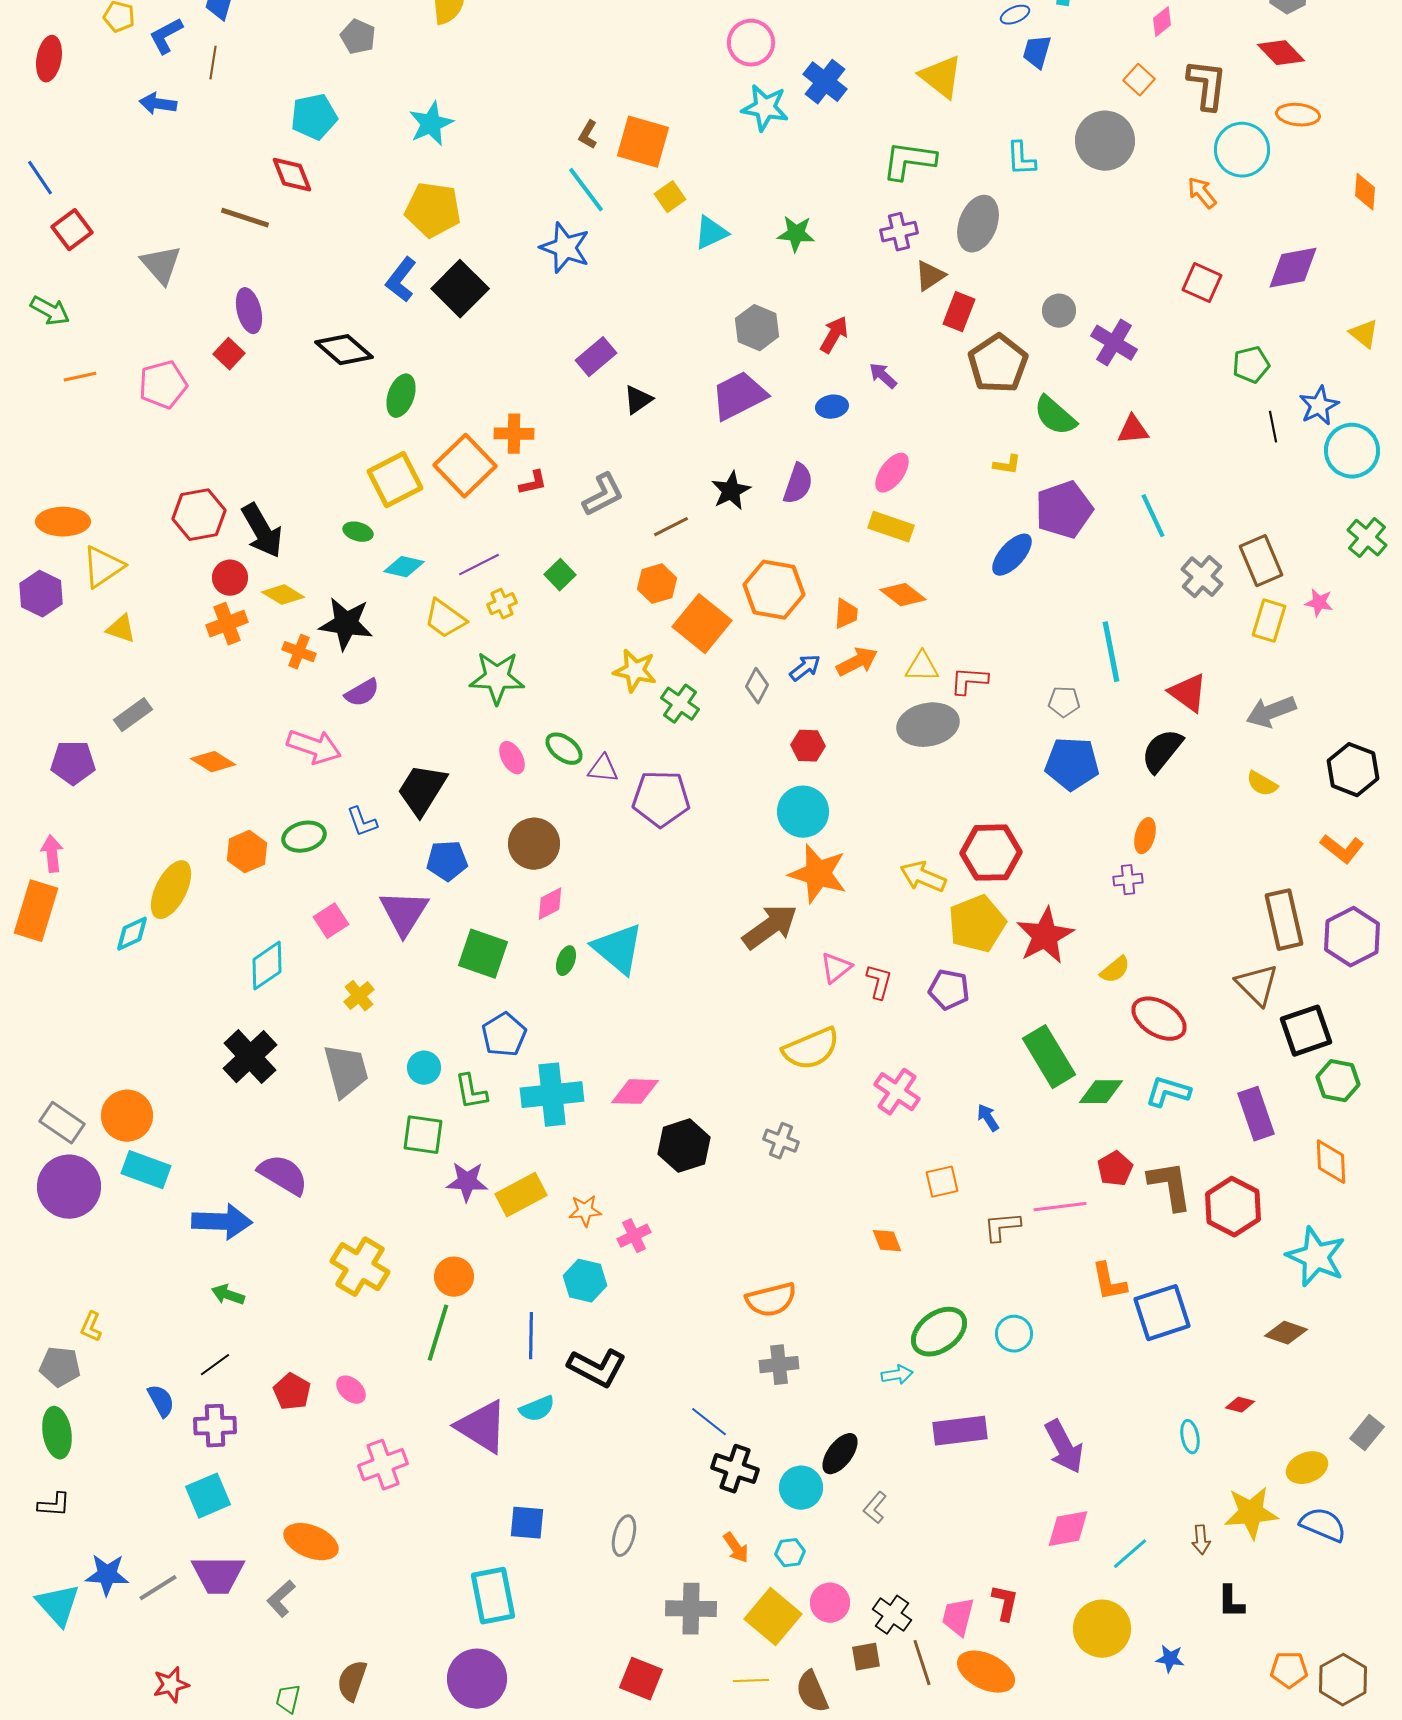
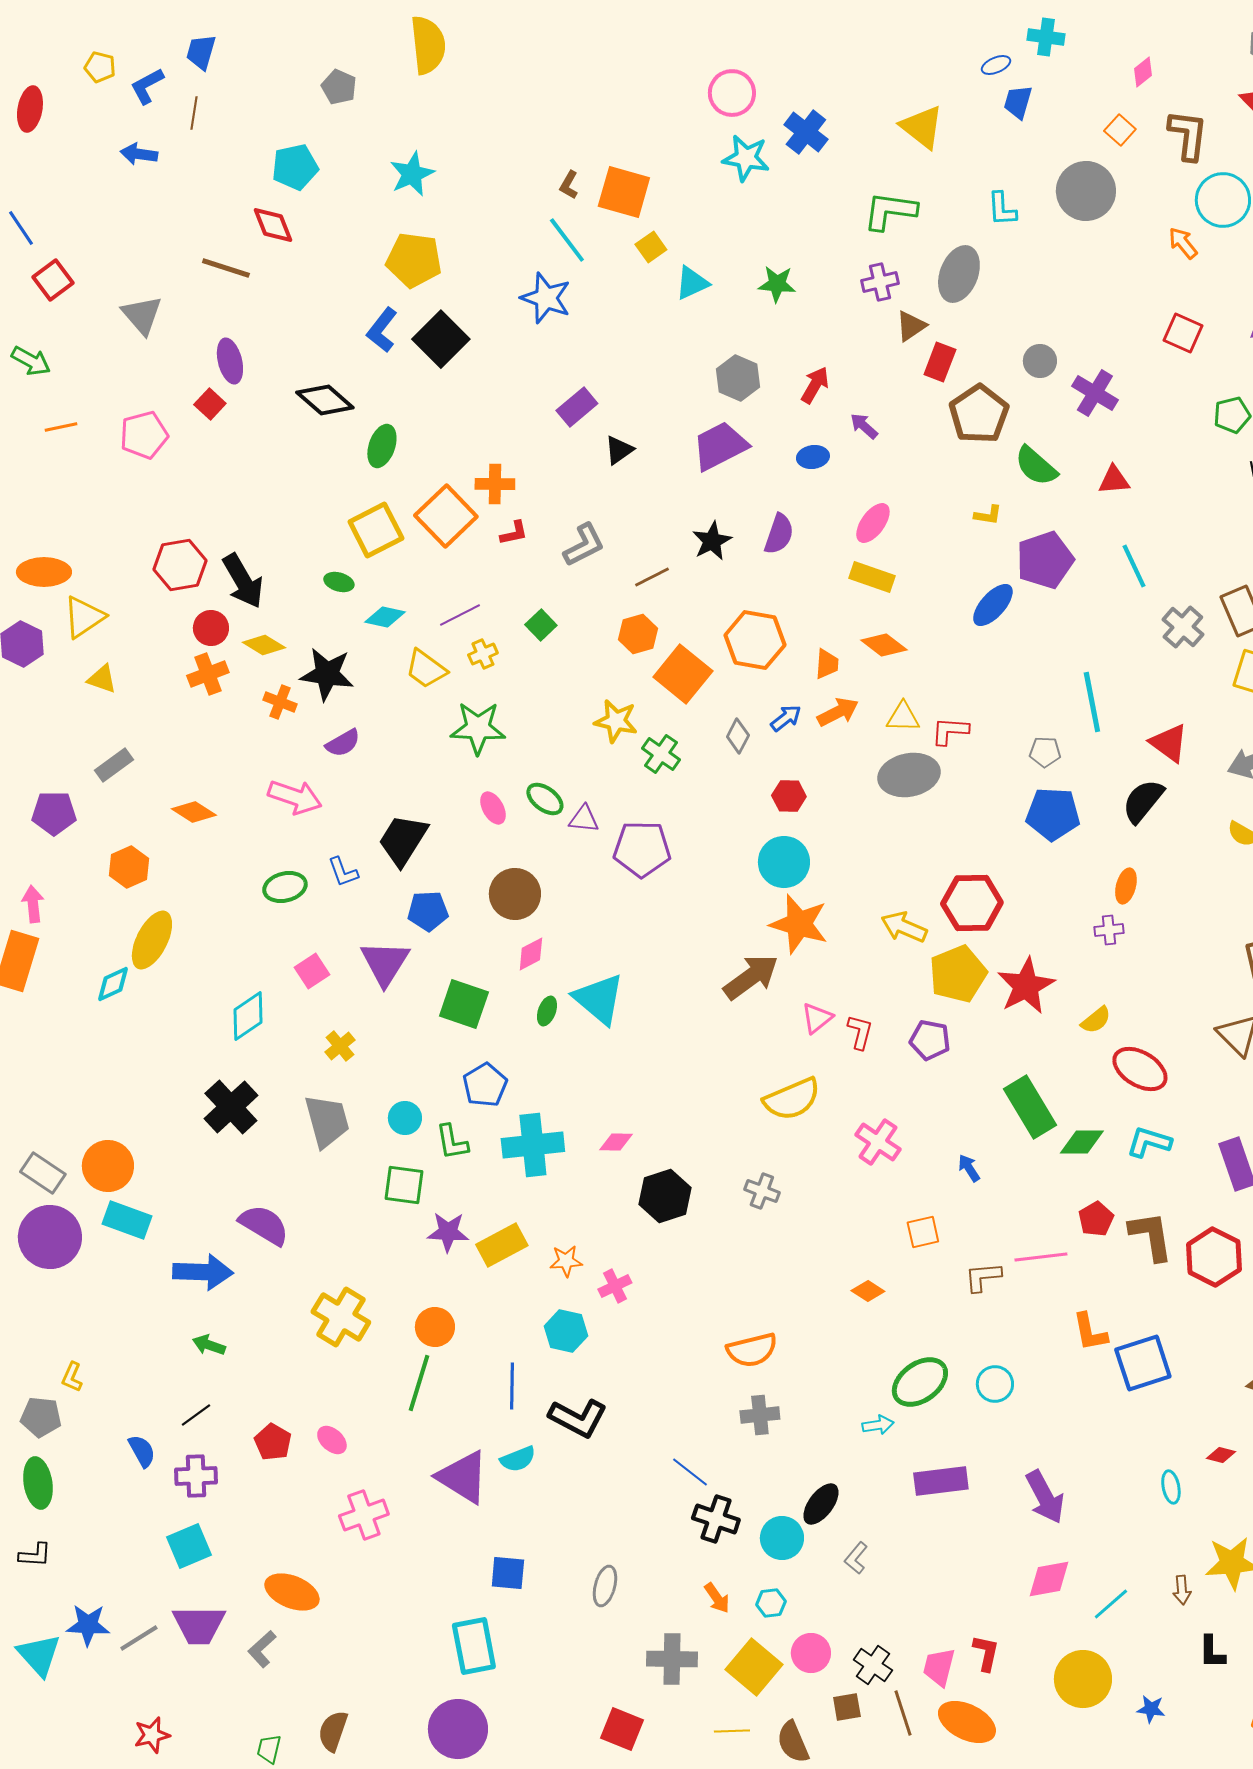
orange hexagon: (247, 852) -> (129, 867), moved
pink diamond: (635, 1092) -> (616, 1142), size x0.7
orange diamond: (887, 1241) -> (868, 1291), turned -36

